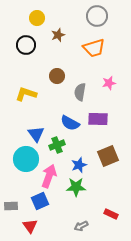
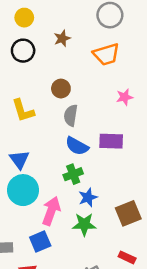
yellow circle: (37, 18) -> (24, 18), moved
gray semicircle: (80, 92) -> (71, 115), moved
yellow L-shape: (26, 94) -> (23, 111), turned -125
blue triangle: (36, 134) -> (19, 160), moved
green cross: (57, 145) -> (73, 174), moved
brown square: (108, 156) -> (128, 213), moved

